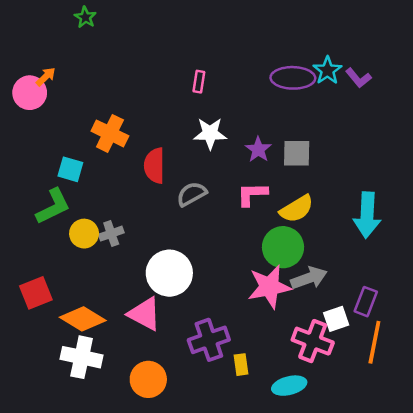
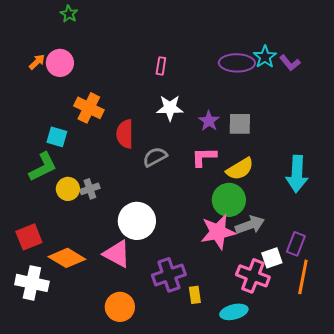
pink circle: (30, 93) -> (60, 63), moved
white cross: (82, 357) -> (32, 283), moved

